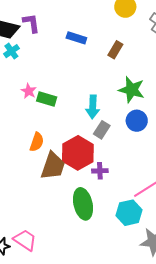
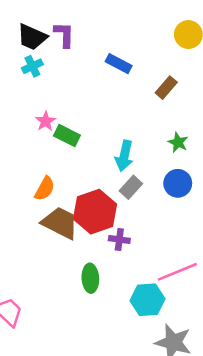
green star: (132, 90) -> (178, 142), size x0.6
brown trapezoid: (53, 166) -> (60, 223), turned -92
green ellipse: (83, 204) -> (90, 278), size x0.7

